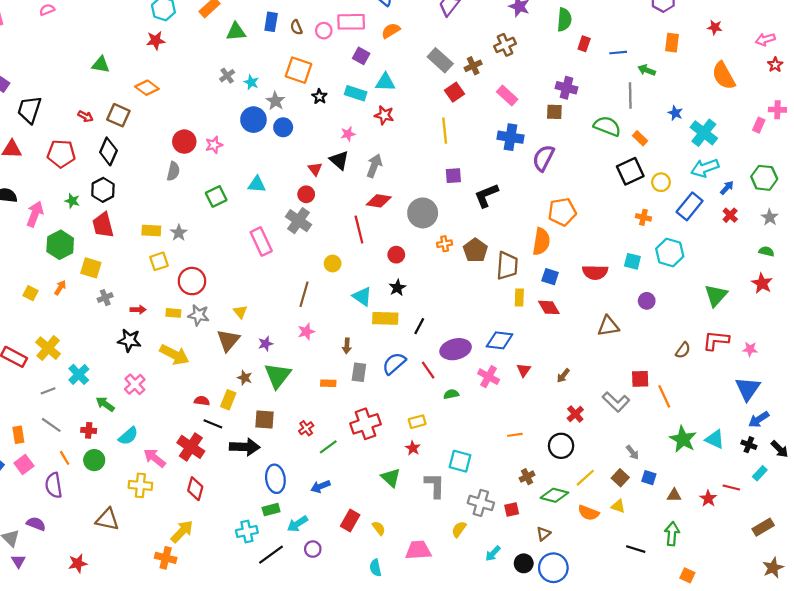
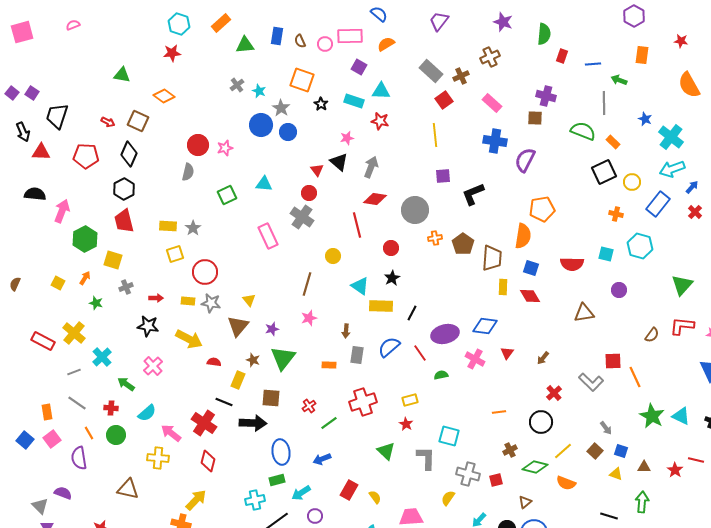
green star: (72, 201) -> (96, 303), moved
red semicircle: (202, 401) -> (214, 362), moved
yellow triangle: (618, 506) -> (616, 474), moved

